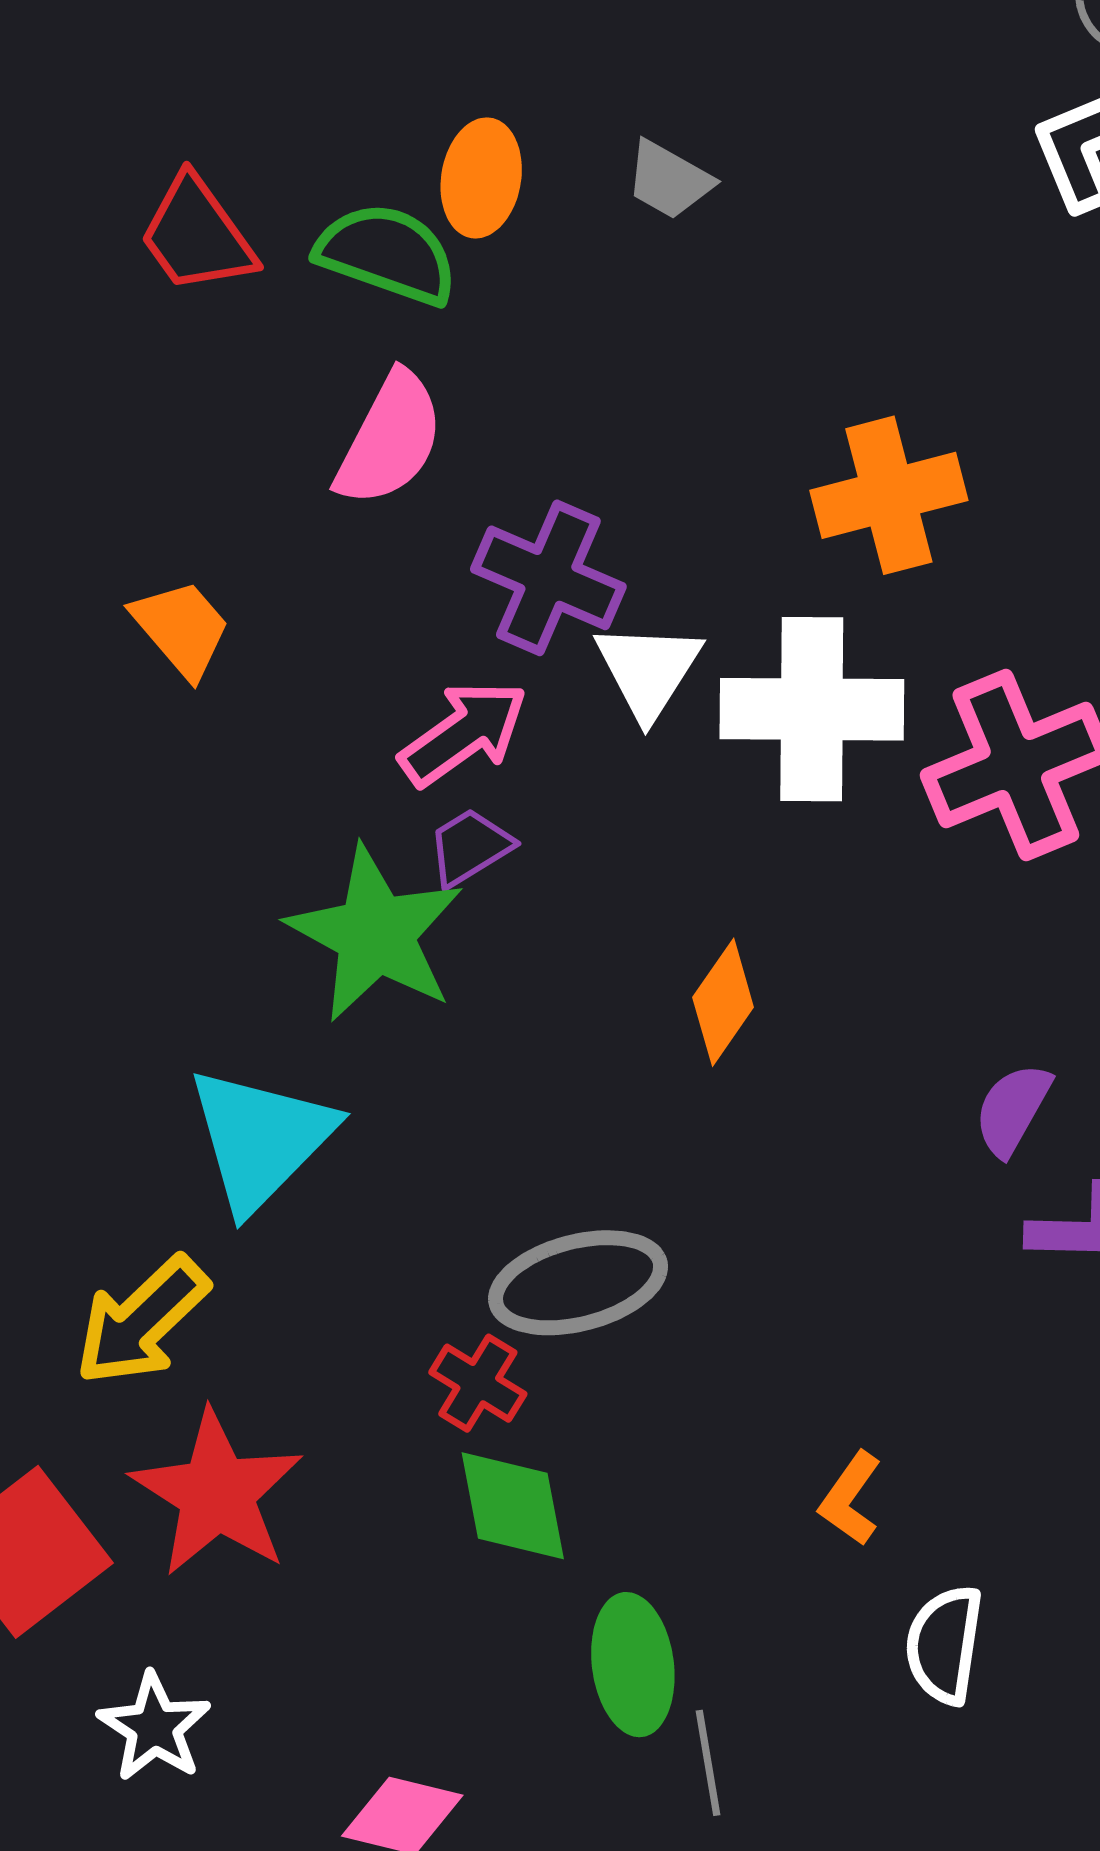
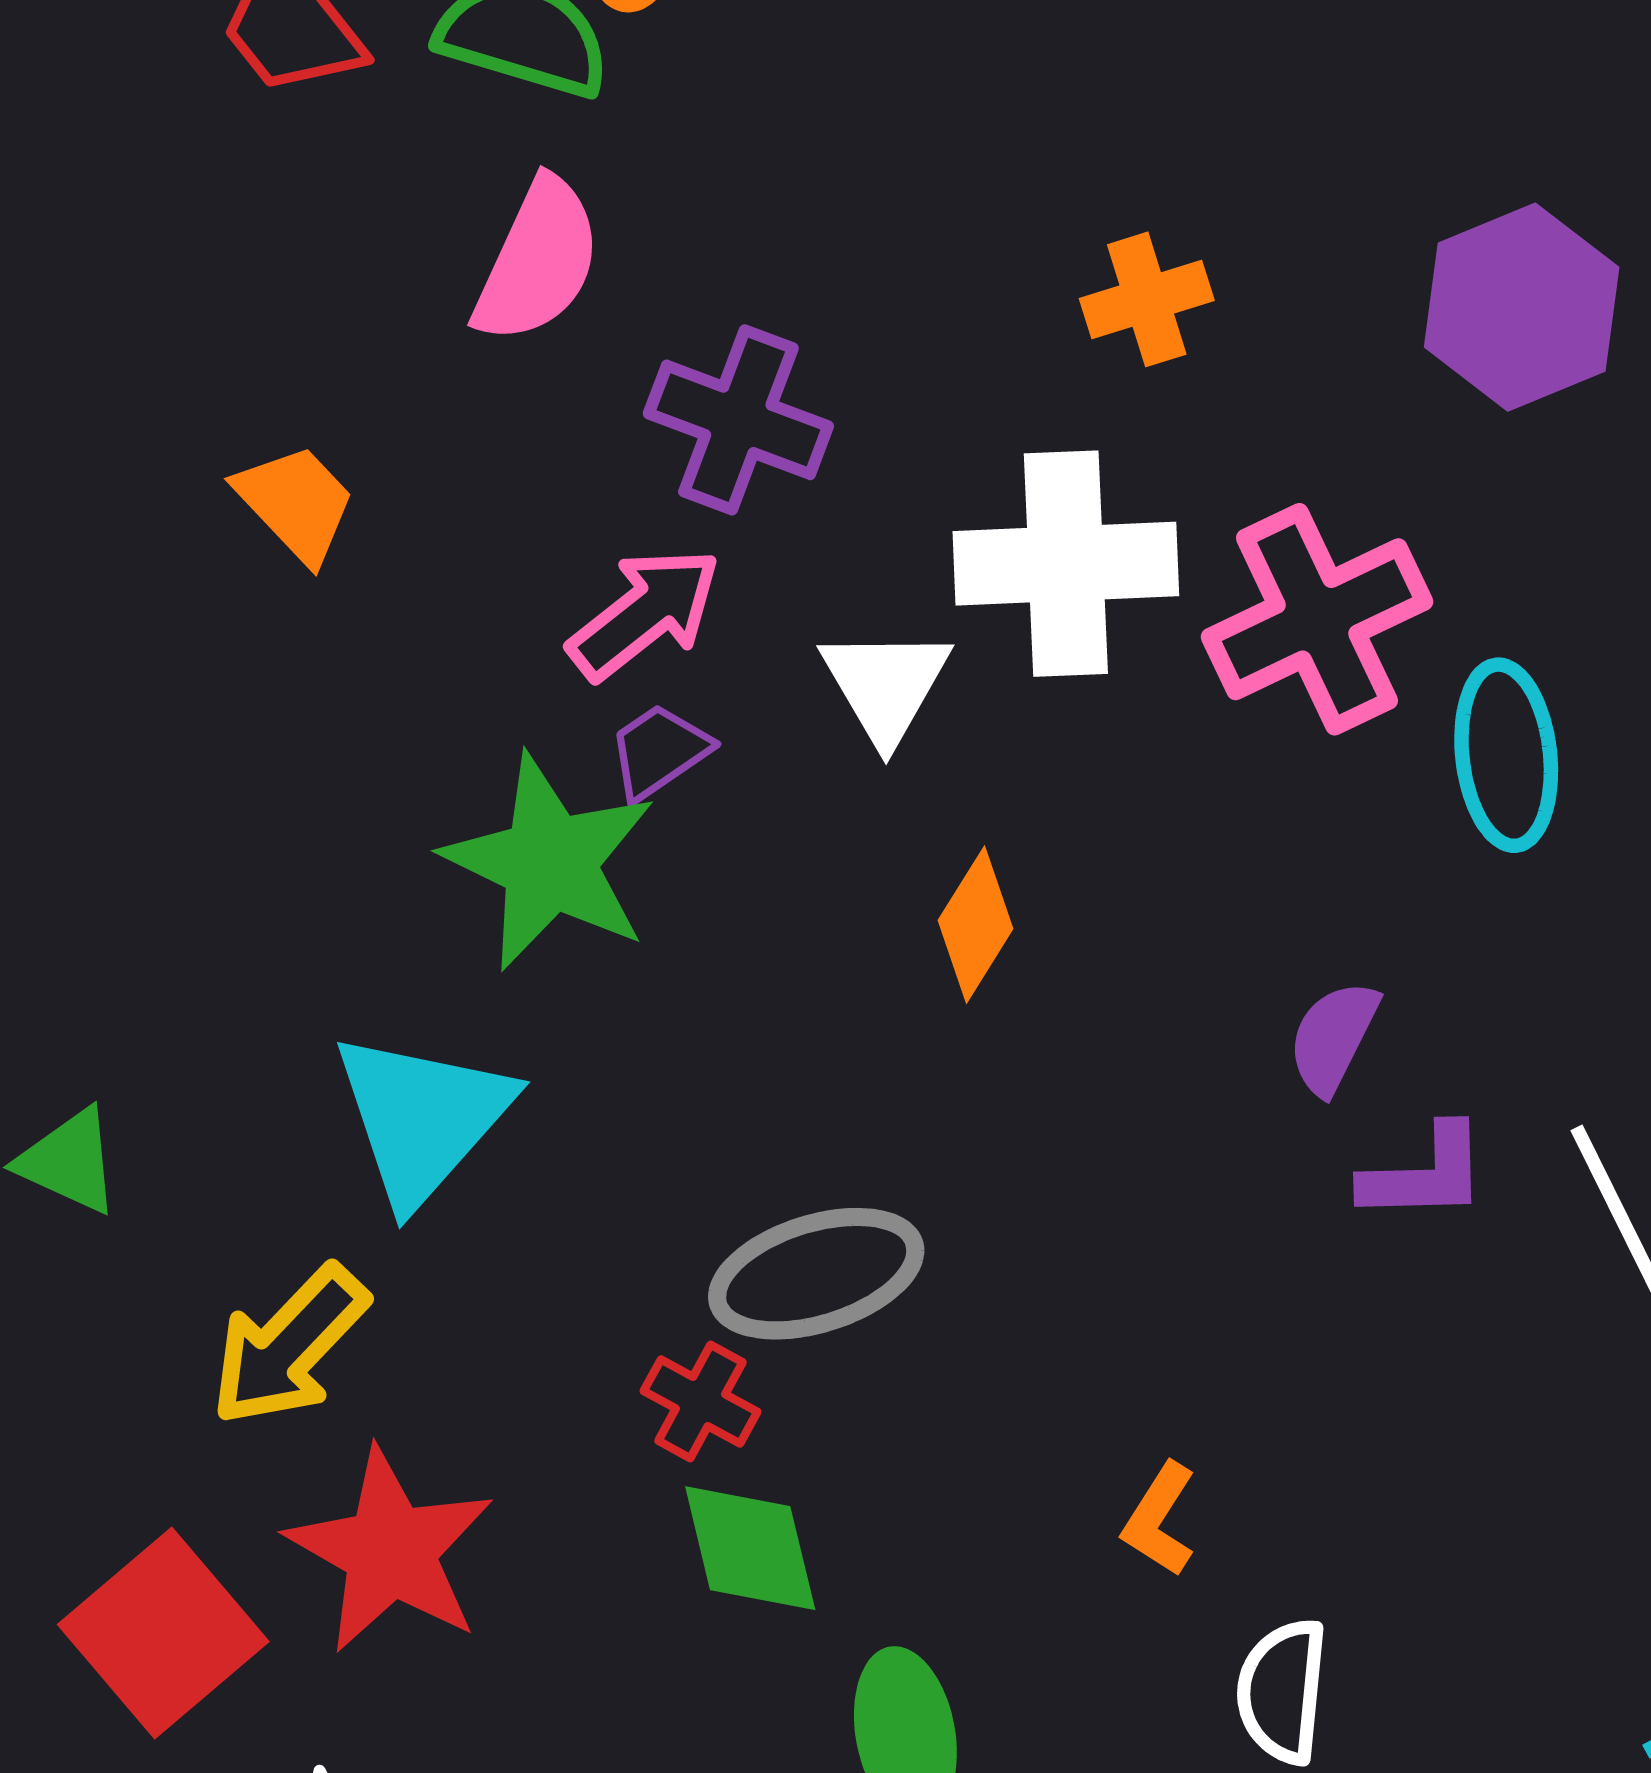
orange cross: (889, 495) -> (1147, 299), size x0.7
white triangle: (648, 670) -> (886, 685), moved

